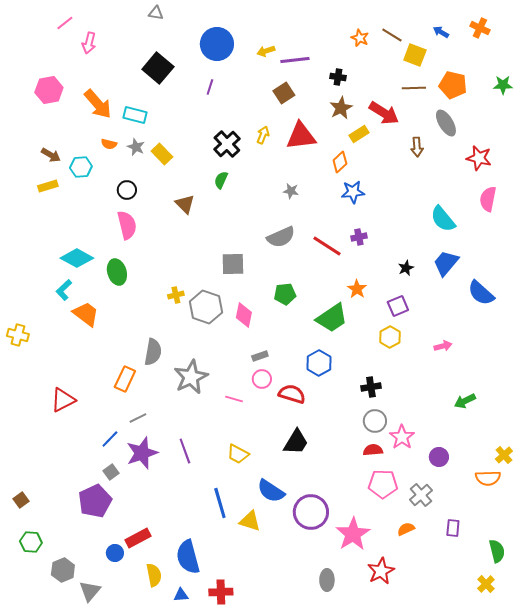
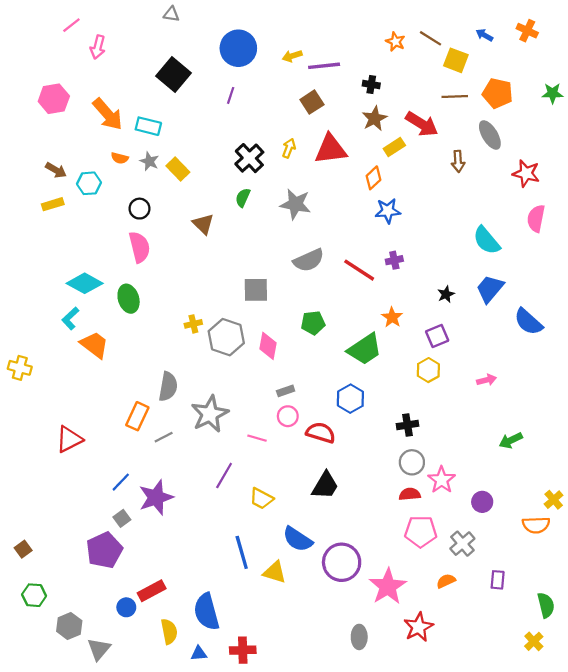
gray star: (291, 191) -> (295, 204), moved, size x1.8
gray line: (138, 418) -> (164, 437), moved
purple line: (185, 451) -> (224, 475), moved, turned 50

